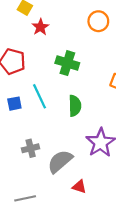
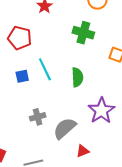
green cross: (67, 63) -> (83, 33), moved
red triangle: (79, 187) -> (83, 151), turned -40

